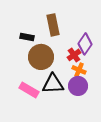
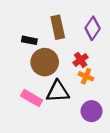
purple diamond: (85, 44) -> (93, 28), moved
purple circle: (78, 86) -> (91, 111), moved

